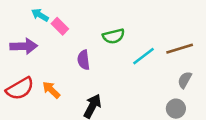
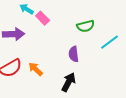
purple semicircle: (84, 60) -> (74, 54), moved

